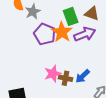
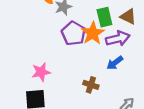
pink star: (53, 74) -> (41, 72), moved
blue arrow: (83, 76) -> (115, 63), moved

